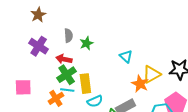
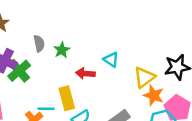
red arrow: (64, 59) -> (85, 73), moved
green cross: (67, 75) -> (19, 71), moved
orange star: (140, 84) -> (154, 95), moved

